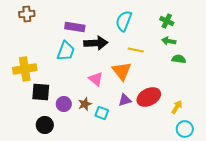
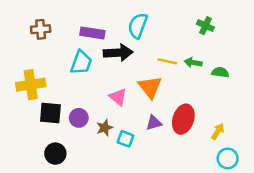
brown cross: (27, 14) -> (41, 29), moved
cyan semicircle: (124, 21) -> (138, 26), moved
green arrow: (169, 41) -> (193, 63), moved
red ellipse: (149, 97) -> (183, 119), turned -45
purple circle: (64, 104) -> (79, 118), moved

